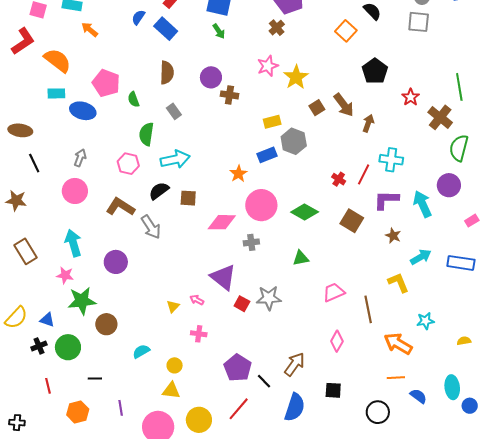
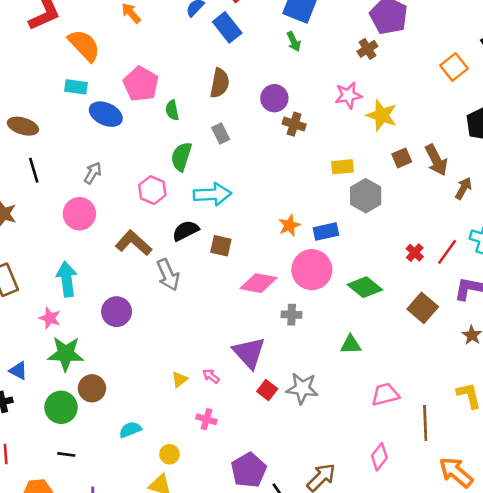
yellow star: (296, 77) -> (382, 115), turned -30
blue rectangle: (267, 155) -> (326, 232), moved
green circle: (68, 347) -> (61, 407), moved

